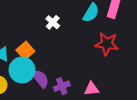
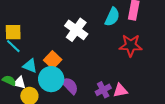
white cross: (53, 22) -> (76, 30), size x1.6
purple cross: (62, 86) -> (103, 90), moved

